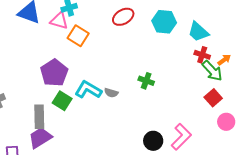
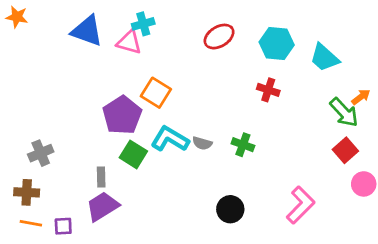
orange square: (78, 36) -> (156, 93), moved
red cross: (202, 55) -> (268, 90), moved
green cross: (146, 81) -> (243, 145), moved
gray rectangle: (39, 117) -> (101, 177), size x0.6
black circle: (153, 141) -> (230, 209), moved

